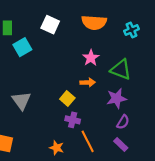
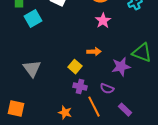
pink star: (91, 58) -> (103, 21), moved
green triangle: (121, 70) -> (142, 53), moved
purple semicircle: (123, 122) -> (107, 89), moved, turned 80

